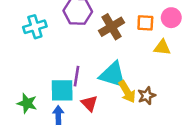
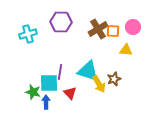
brown cross: (112, 27) -> (98, 29), moved
brown star: (147, 96) -> (114, 79), moved
green star: (27, 103) -> (33, 92), moved

